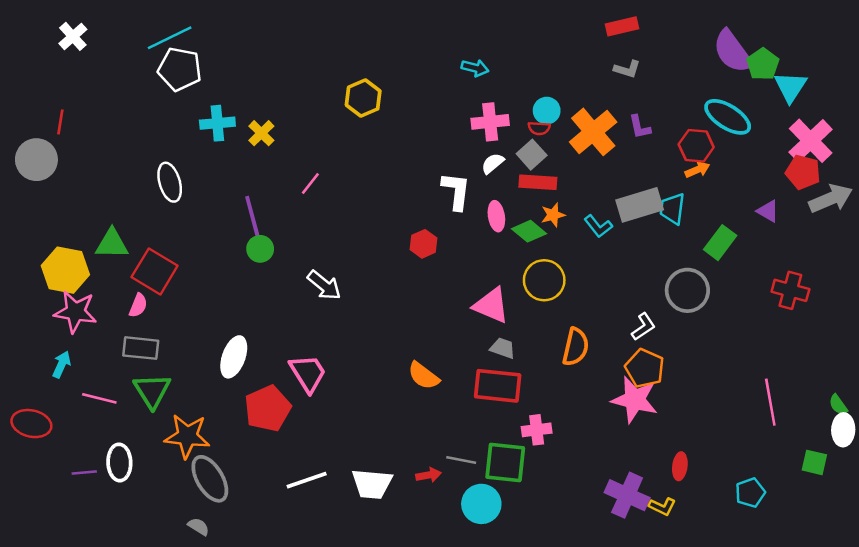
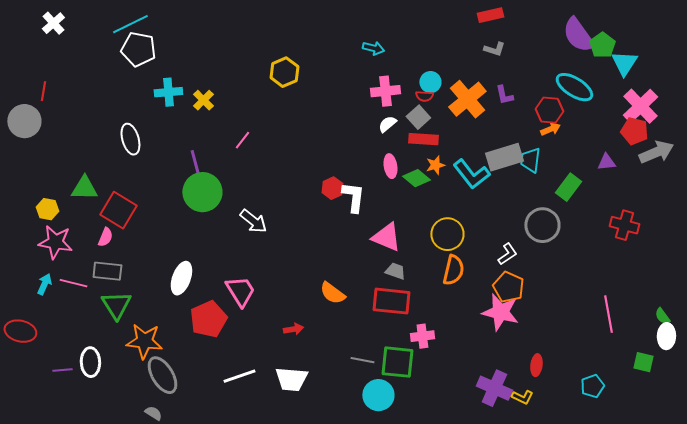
white L-shape: (456, 191) -> (353, 197), moved
purple triangle: (768, 211) -> (606, 162), turned -36
cyan L-shape: (598, 226) -> (471, 174), size x1.6
green circle: (260, 249) -> (202, 192), size x1.8
yellow hexagon: (65, 270) -> (47, 209), size x0.6
yellow circle: (544, 280) -> (447, 234), moved
pink line: (99, 398) -> (73, 283), moved
red arrow: (429, 475) -> (293, 329), moved

